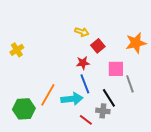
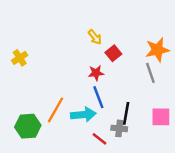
yellow arrow: (82, 32) -> (95, 37), turned 32
pink square: (116, 69) -> (161, 117), moved
gray line: (130, 84) -> (150, 73), moved
black line: (109, 98) -> (126, 113), turned 42

